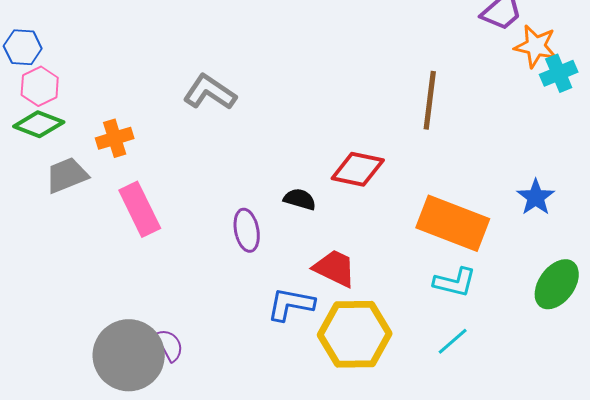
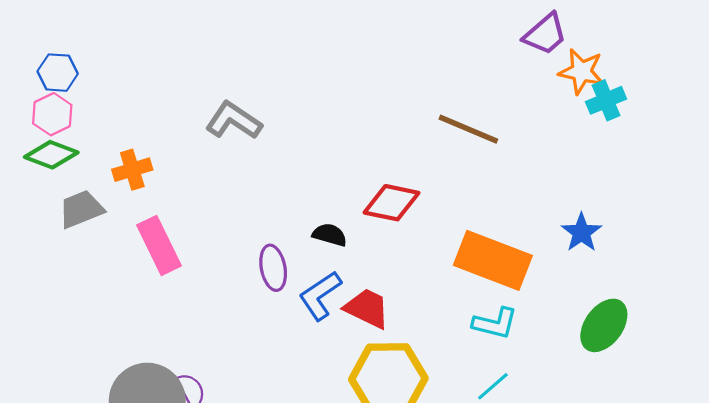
blue hexagon: (23, 47) -> (58, 73), moved
brown line: (430, 100) -> (468, 129), turned -74
blue L-shape: (291, 304) -> (320, 296), moved, turned -45

